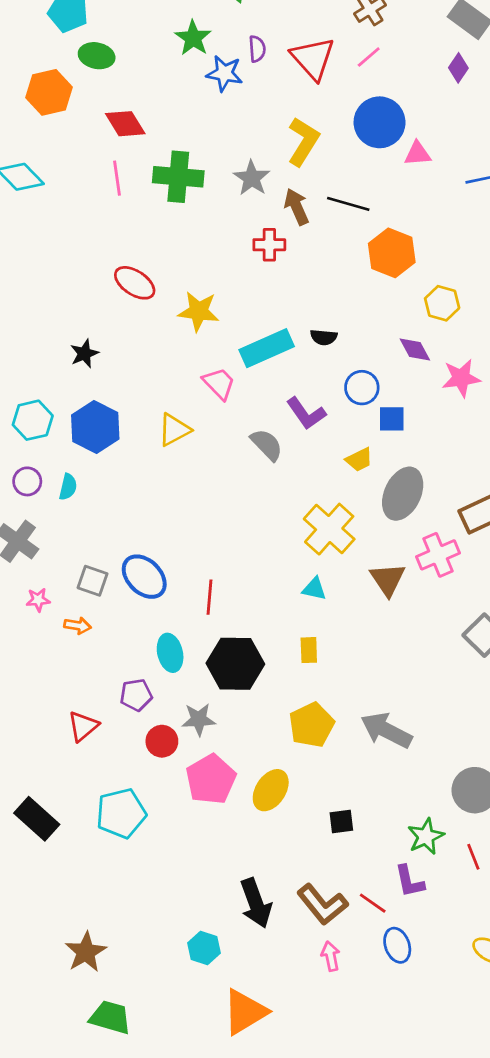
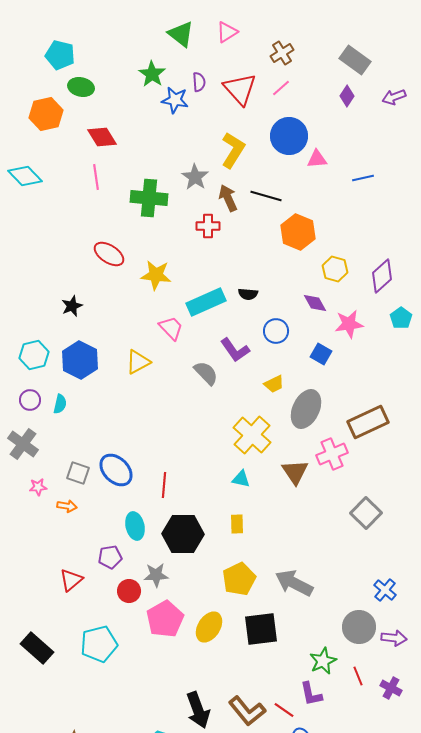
green cross: (178, 177) -> (149, 198), moved
blue square: (392, 419) -> (321, 354), moved, turned 30
black square: (341, 821) -> (261, 629), moved, size x1.8

